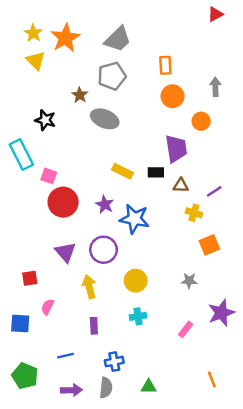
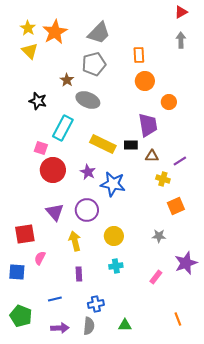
gray arrow: (215, 87) -> (181, 40), moved
cyan rectangle: (21, 155) -> (63, 128), moved, turned 55
yellow rectangle: (123, 171) -> (103, 144), size x1.4
red square: (30, 278) -> (25, 234), size x1.5

